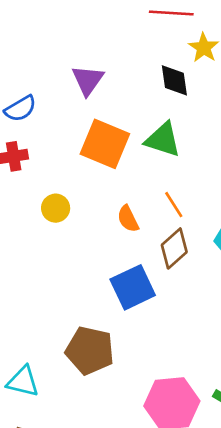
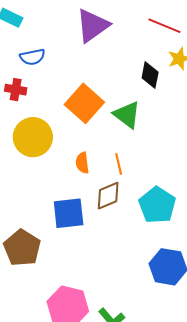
purple triangle: (88, 80) -> (93, 26), moved, size x1.4
yellow circle: (56, 208) -> (33, 137), size x1.8

